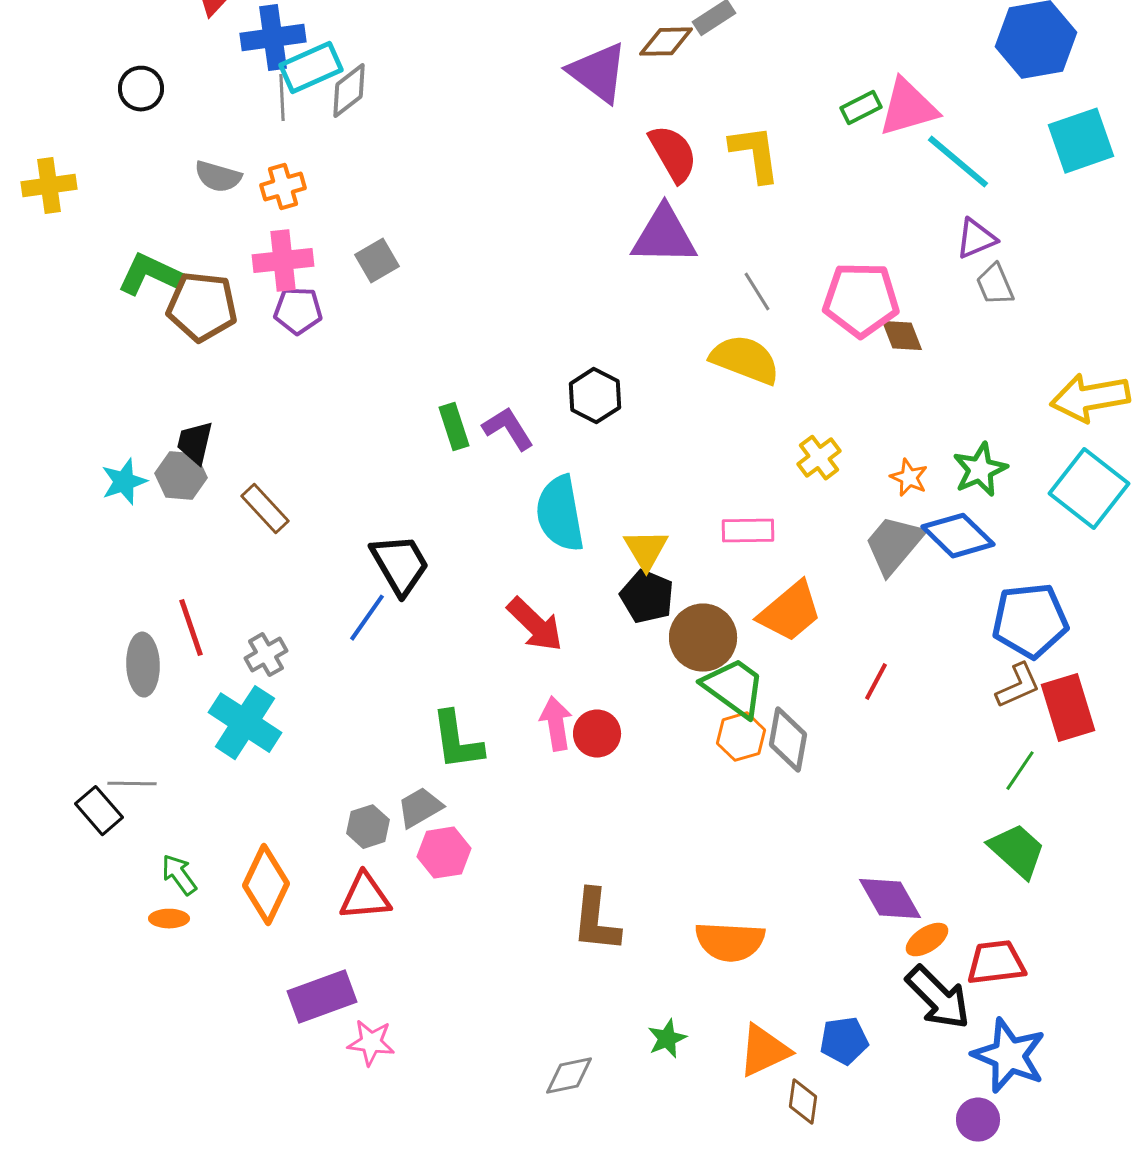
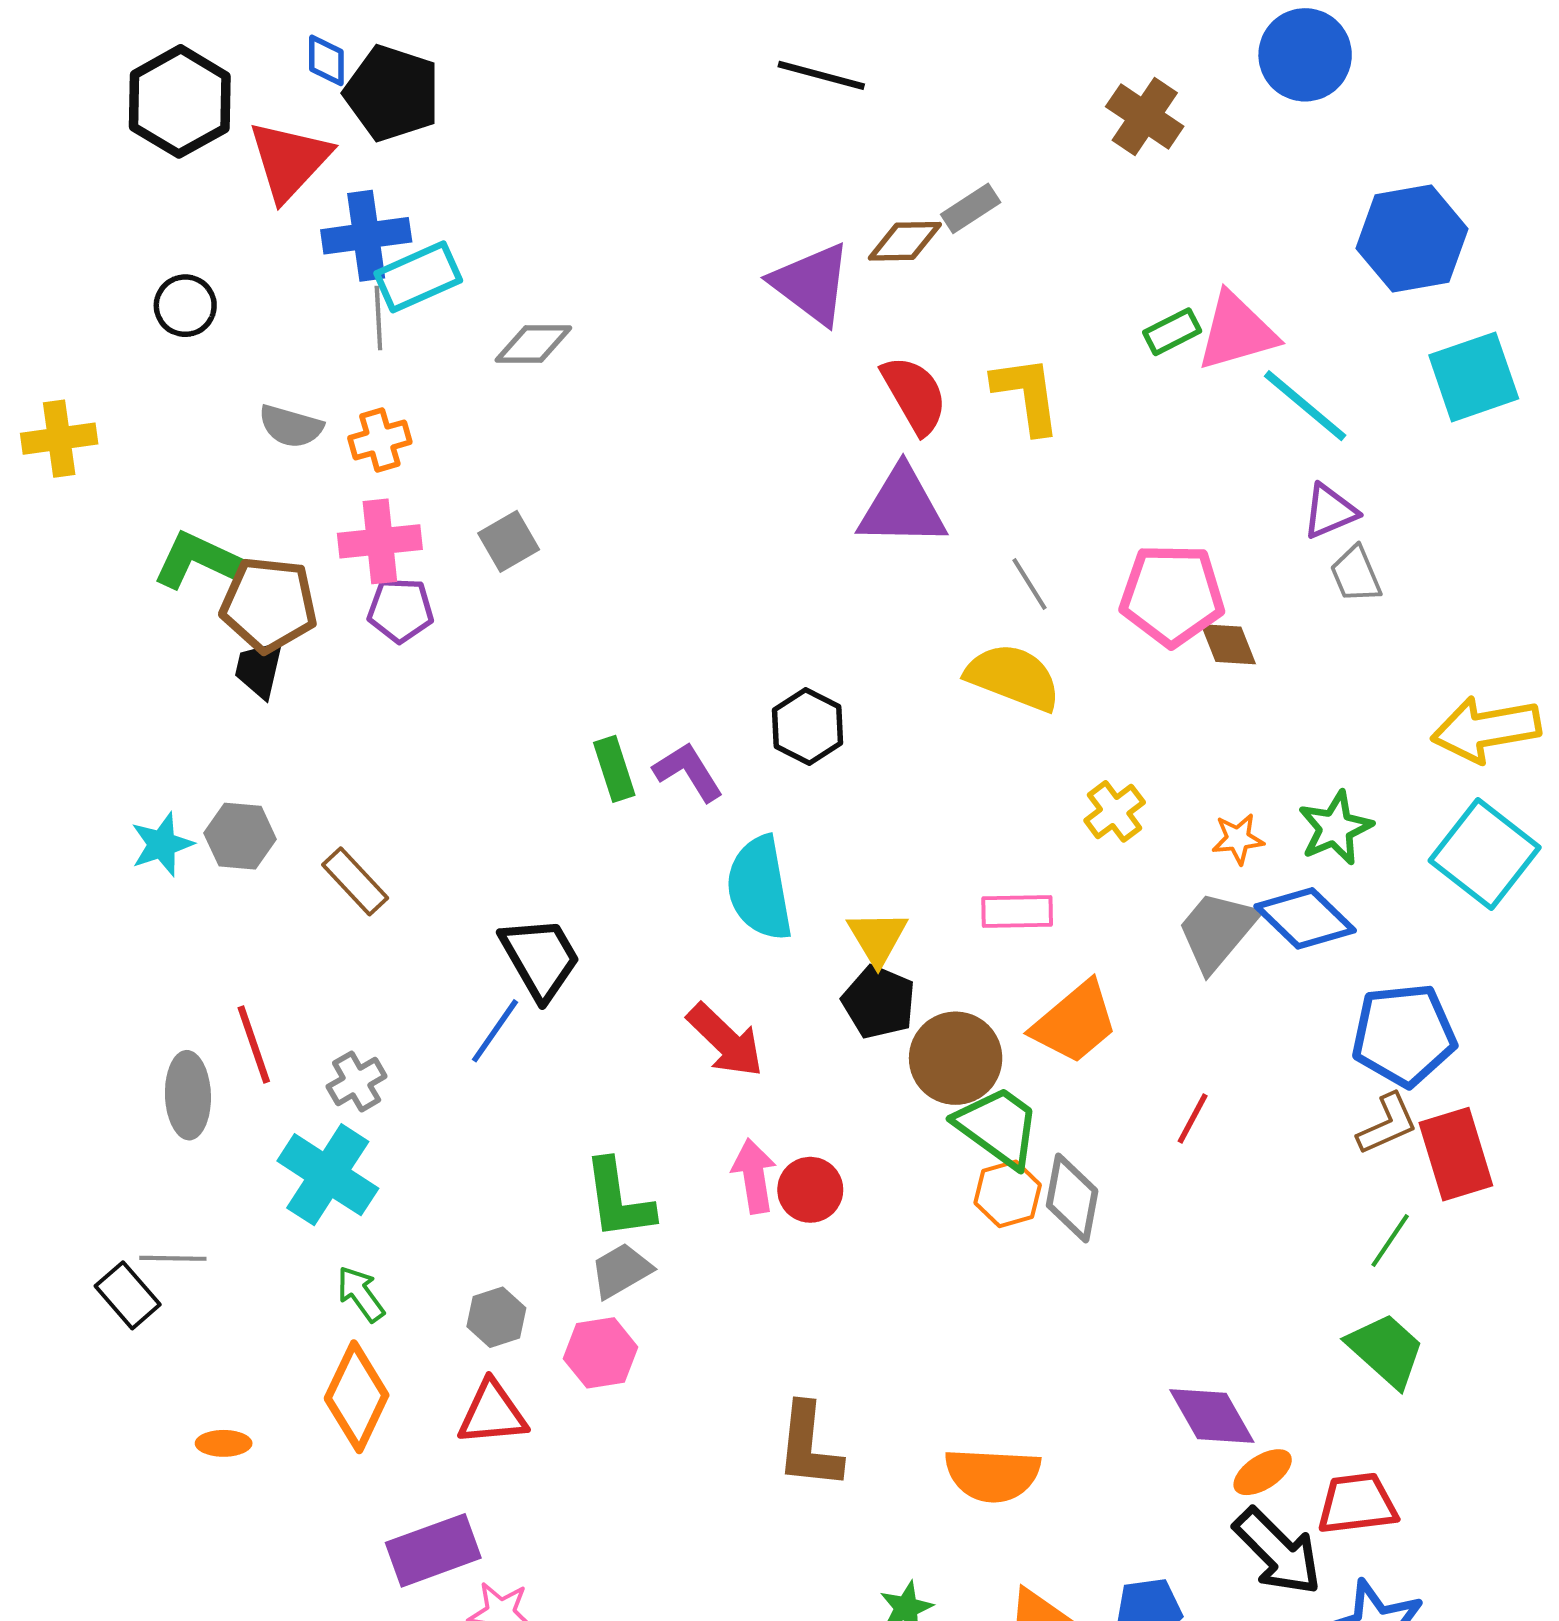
gray diamond: (349, 91) -> (533, 344), moved, turned 38
black trapezoid: (195, 443) -> (259, 669), moved
orange star: (909, 478) -> (1238, 839), turned -30
gray trapezoid: (420, 808) -> (621, 1271), moved
green arrow: (179, 875) -> (361, 1294), moved

